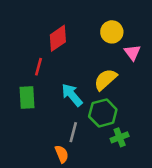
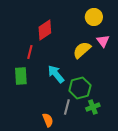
yellow circle: (112, 32) -> (94, 17), moved
yellow semicircle: (105, 80) -> (82, 50), moved
gray line: (73, 132) -> (67, 107), moved

